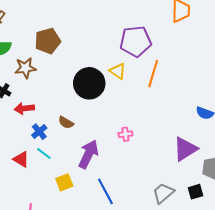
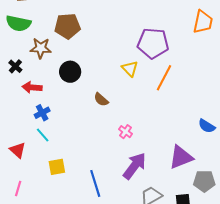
black circle: (89, 83) -> (70, 72), moved, size x0.7
brown semicircle: (66, 123) -> (101, 100), moved
pink cross: (125, 134) -> (126, 132), turned 32
purple arrow: (88, 154) -> (135, 166), moved
red triangle: (21, 159) -> (18, 150), moved

